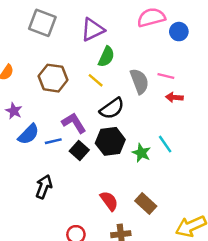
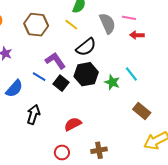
blue semicircle: (29, 134) -> (14, 89), moved
blue line: (53, 141) -> (39, 77), turned 48
red semicircle: (109, 201) -> (73, 124), moved, turned -78
brown rectangle: (146, 204) -> (142, 111), moved

